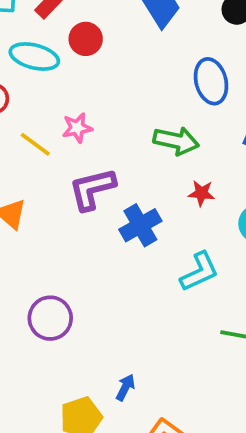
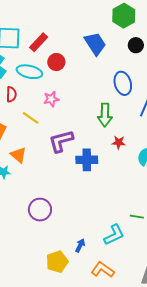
pink star: (77, 128) -> (51, 99), moved
green arrow: (176, 141) -> (105, 115), turned 80
blue cross: (140, 225) -> (87, 160), turned 30
cyan L-shape: (199, 272) -> (114, 235), moved

